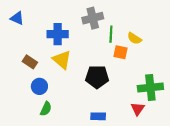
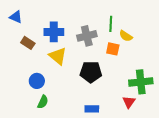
gray cross: (93, 18) -> (87, 36), moved
green line: (111, 34) -> (111, 24), moved
brown rectangle: (30, 62) -> (28, 43), moved

